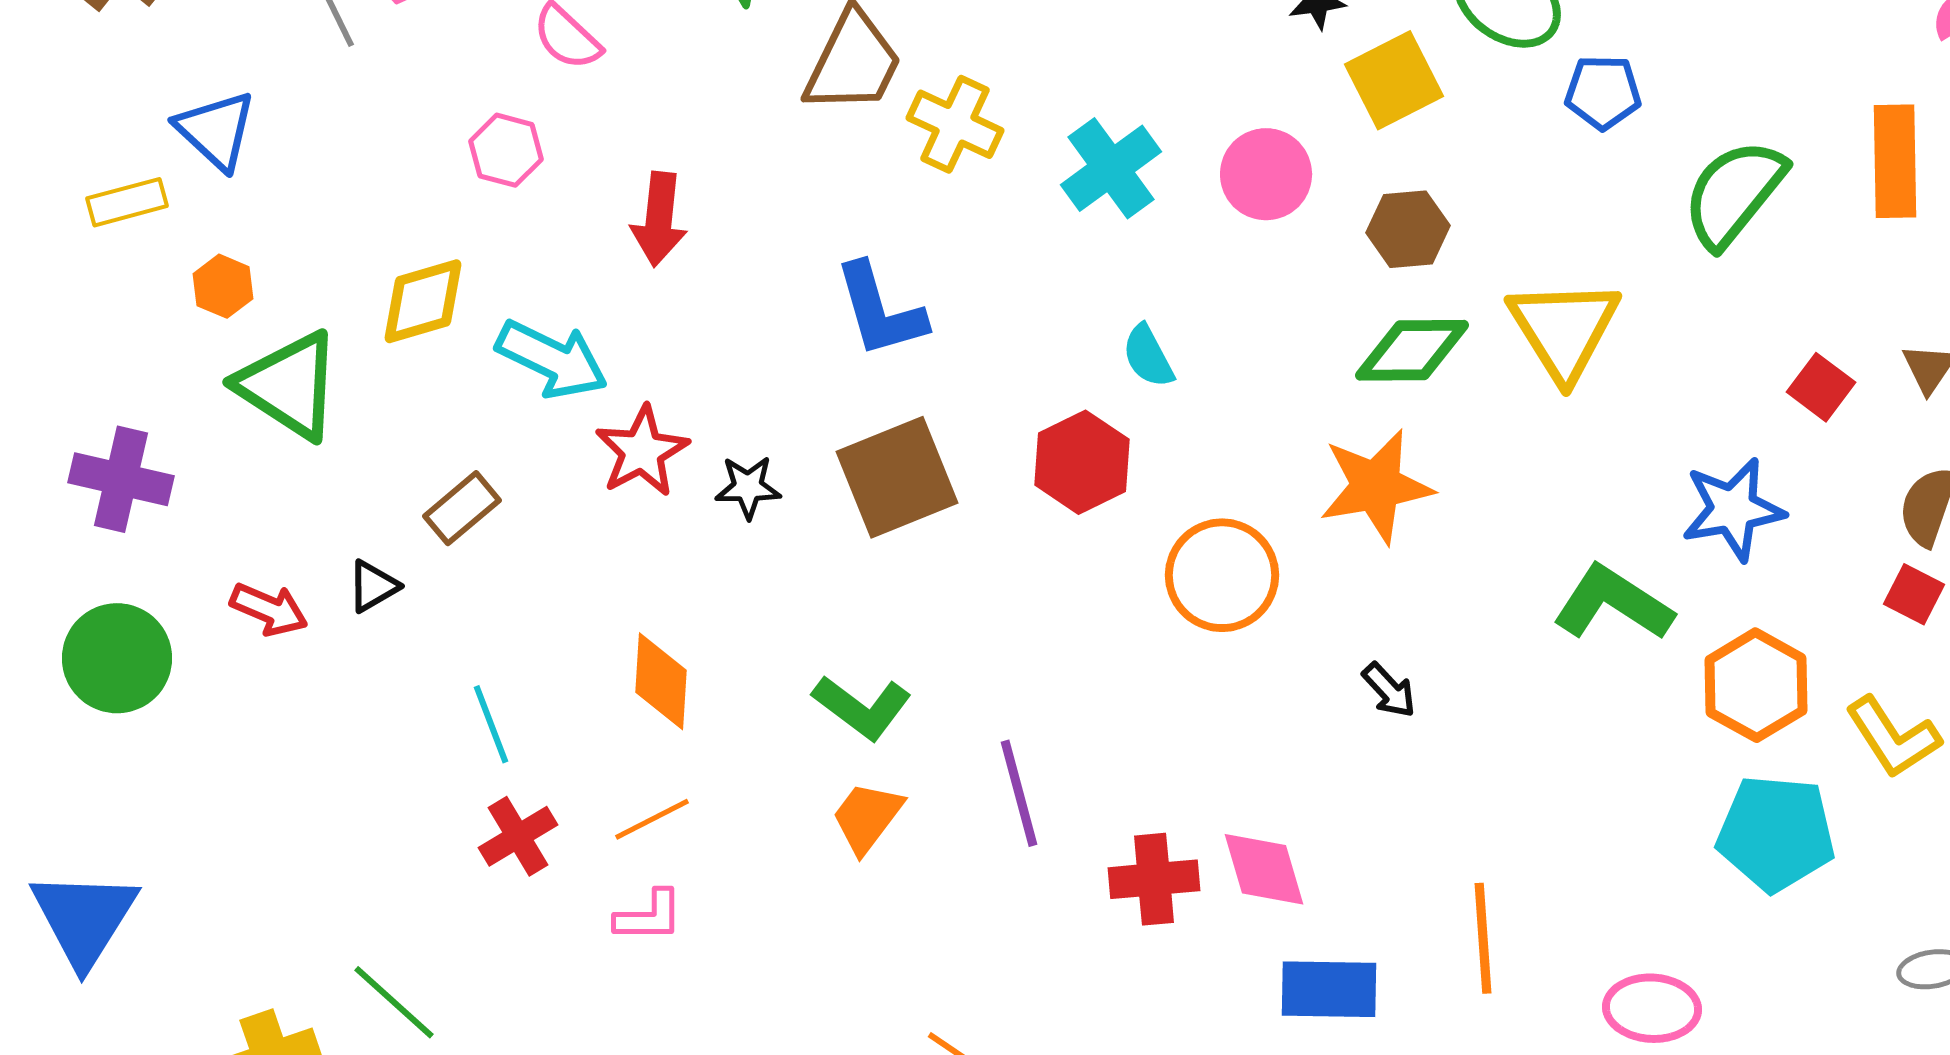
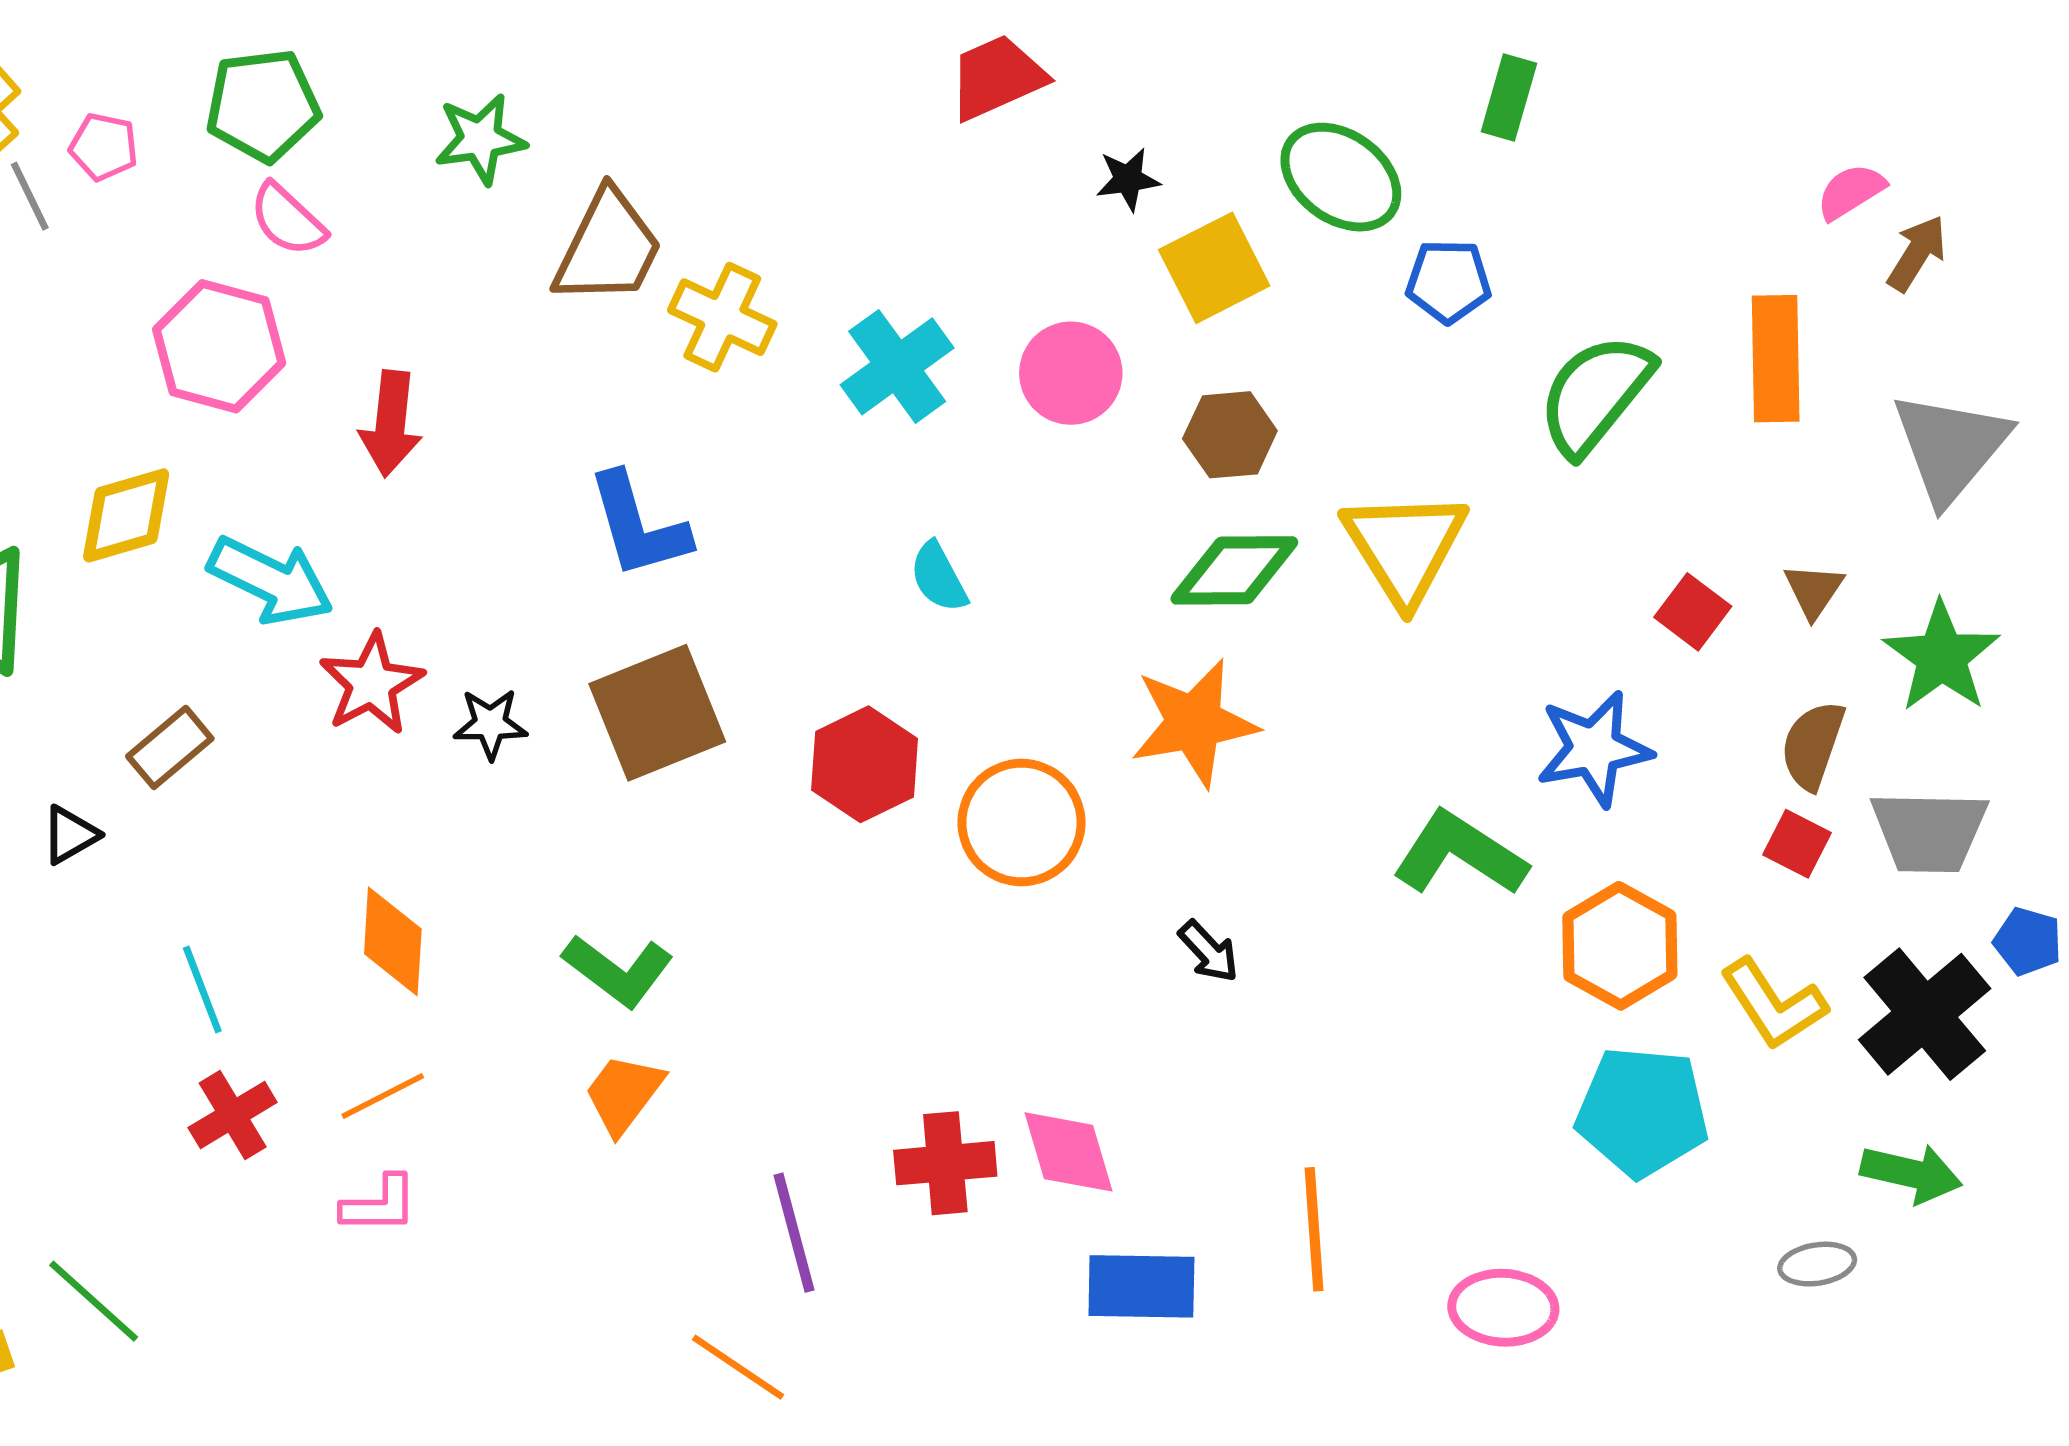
pink hexagon: (506, 150) -> (219, 346), size x1.6
red hexagon: (1082, 462) -> (865, 764), moved
purple line: (1019, 793) -> (794, 1233), moved

